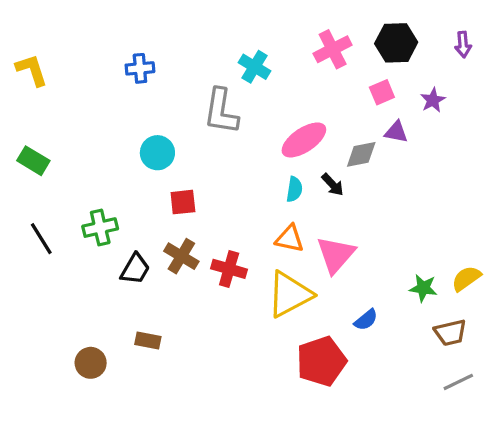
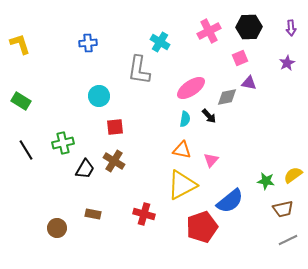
purple star: (433, 100) -> (287, 63), moved
pink triangle: (336, 255) -> (211, 160), size x0.6
red cross: (229, 269) -> (144, 214), moved
blue semicircle: (366, 320) -> (230, 201), size x1.8

